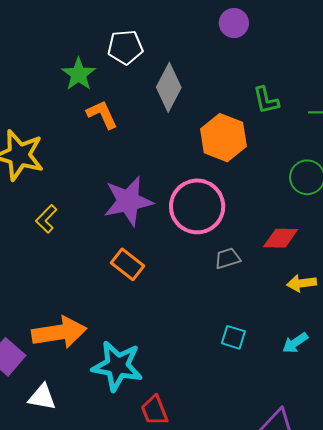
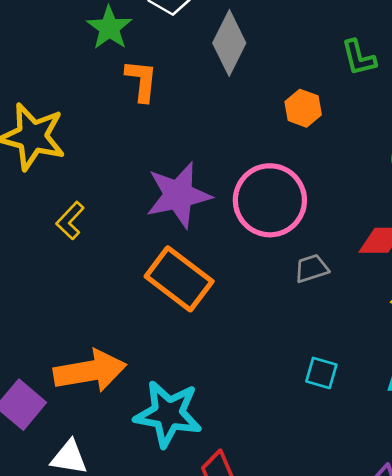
orange L-shape: (102, 114) -> (141, 81), turned 32
orange hexagon: (223, 138) -> (303, 108), size x0.6
orange rectangle: (128, 264) -> (179, 279), size x1.5

